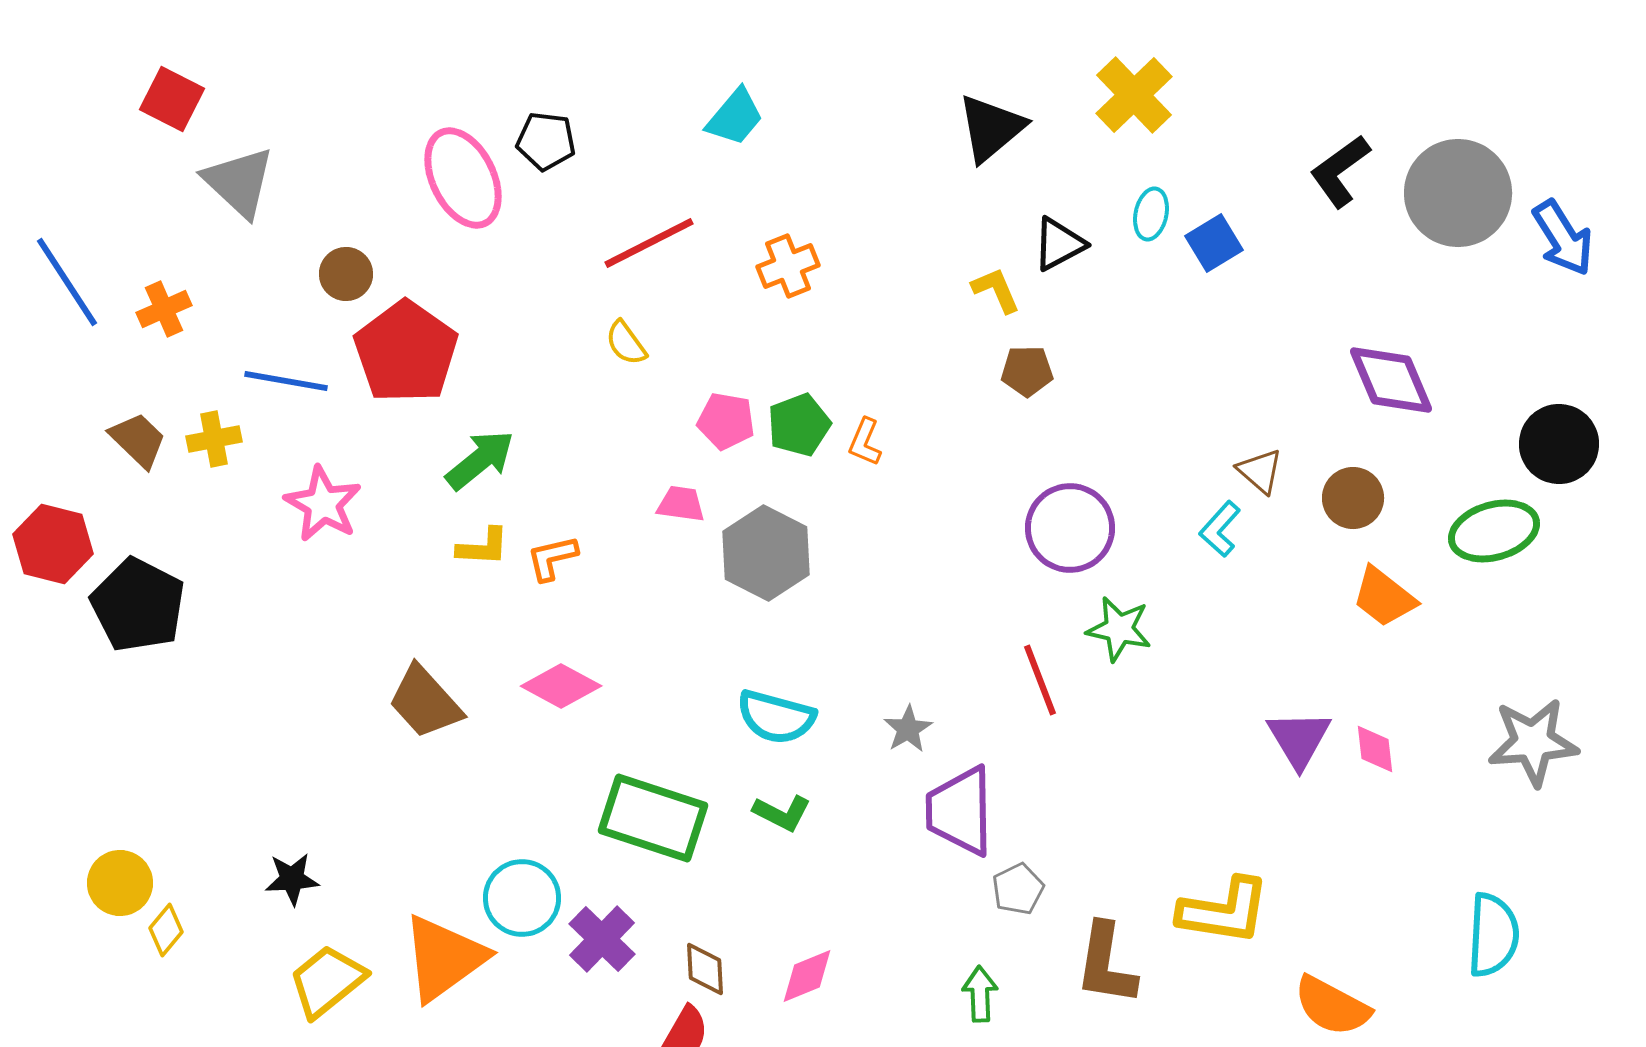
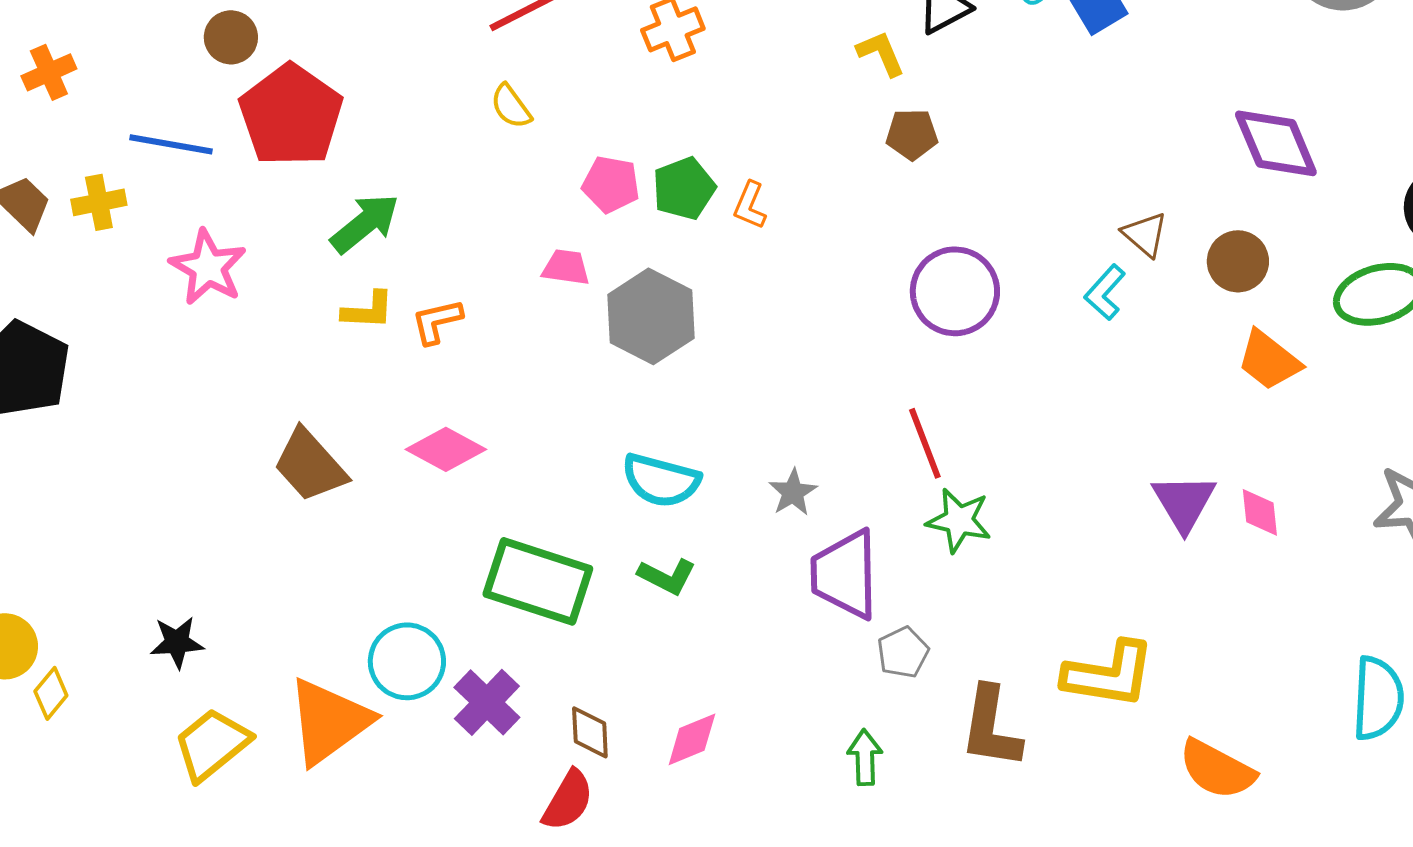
green star: (1119, 629) -> (959, 520), moved

